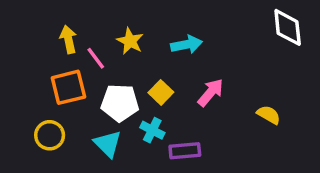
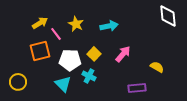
yellow arrow: (68, 39) -> (40, 23), turned 70
yellow circle: (50, 135) -> (18, 82), moved
purple rectangle: (185, 151) -> (137, 88), moved

